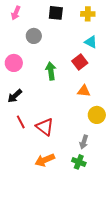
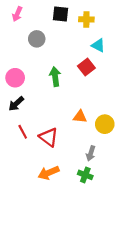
yellow cross: (88, 14) -> (86, 19), moved
pink circle: (14, 63) -> (15, 78), moved
orange triangle: (84, 91) -> (80, 117), moved

